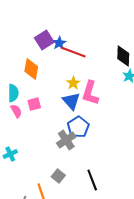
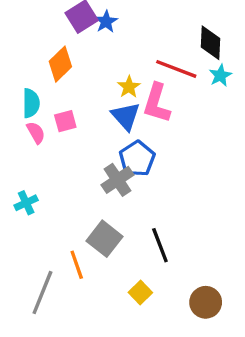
red line: (73, 52) -> (176, 69), moved
orange diamond: (31, 69) -> (60, 64), turned 35
gray square: (58, 176) -> (104, 239), size x1.5

